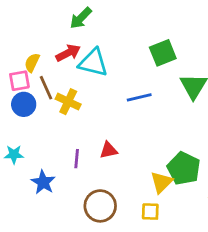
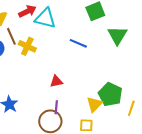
blue line: (139, 97) -> (78, 43), turned 36
purple line: (77, 159) -> (56, 107), moved

